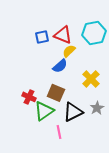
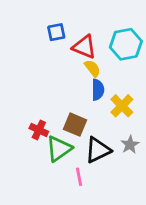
blue square: (42, 37) -> (56, 32), moved
yellow semicircle: (69, 51) -> (92, 68), turned 96
blue semicircle: (60, 66) -> (98, 90), moved, turned -49

